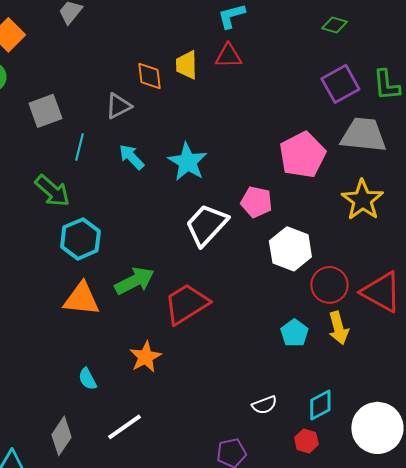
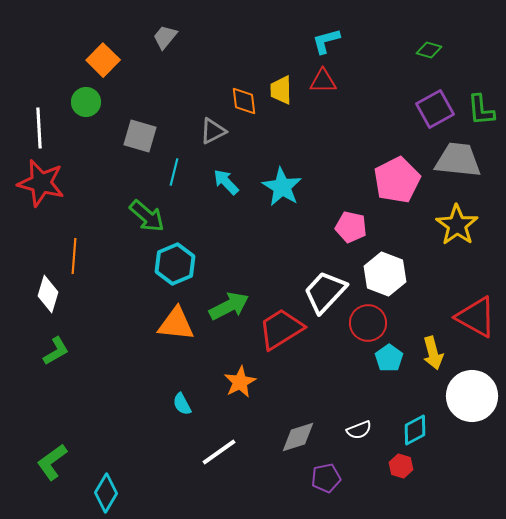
gray square: (45, 111) -> (140, 136), turned 36
white trapezoid: (206, 225) -> (325, 292), moved
red circle: (329, 285) -> (368, 323), moved
white circle: (377, 428) -> (472, 396), moved
gray diamond: (61, 436) -> (298, 437), moved, turned 39

